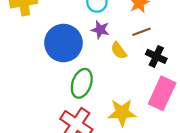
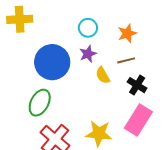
purple star: (100, 30) -> (88, 54), turned 30
green ellipse: (82, 83) -> (40, 103), moved

